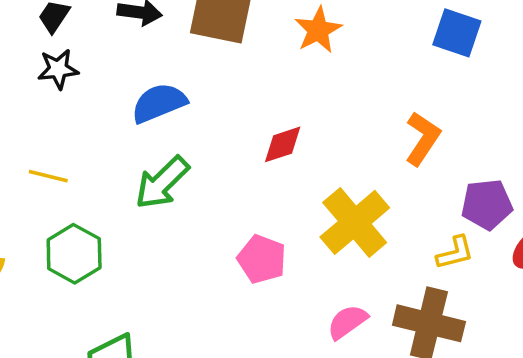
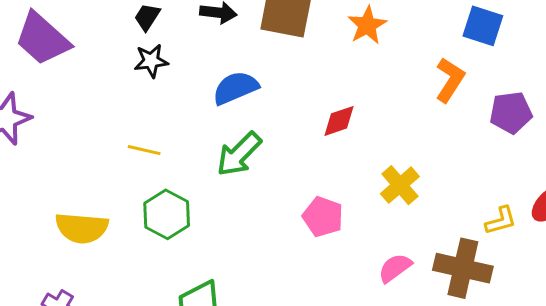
orange L-shape: (423, 139) -> (450, 80), moved
purple pentagon: (487, 204) -> (511, 113), moved
yellow cross: (355, 222) -> (400, 185), size x0.7
yellow L-shape: (455, 253) -> (501, 221), moved

